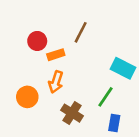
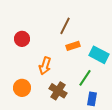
red circle: (37, 41) -> (22, 39), moved
orange rectangle: (56, 55) -> (73, 46), moved
orange circle: (27, 97) -> (22, 88), moved

